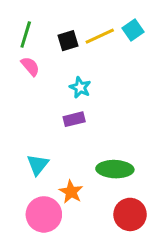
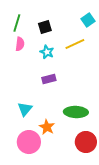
yellow line: (100, 36) -> (75, 44), moved
pink semicircle: (30, 66) -> (20, 44), turned 48
cyan star: (80, 87) -> (47, 52), moved

